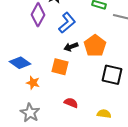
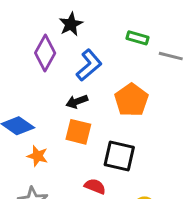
black arrow: (71, 47) -> (77, 101), moved
black square: (112, 75) -> (119, 156), moved

